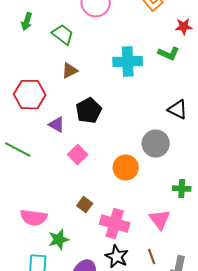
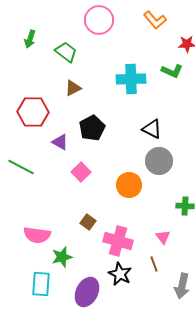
black triangle: (178, 110) -> (152, 129), moved
pink triangle: (160, 220) -> (163, 237), size x0.7
brown line: (152, 257) -> (154, 264), moved

